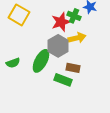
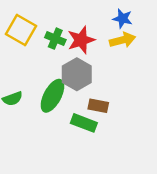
green cross: (74, 16) -> (55, 39), moved
yellow arrow: (77, 38) -> (123, 40), moved

